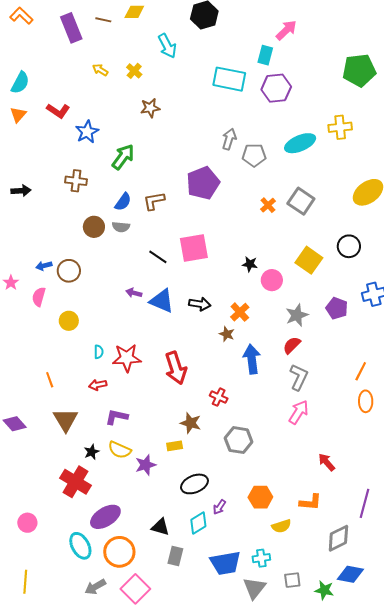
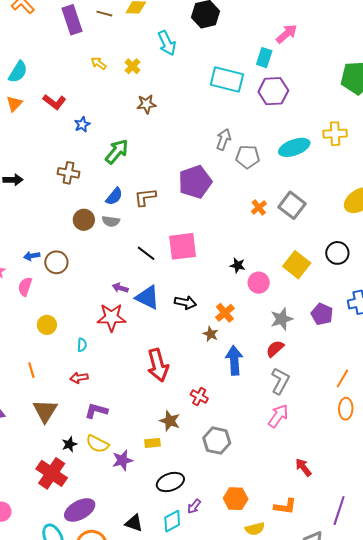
blue star: (87, 132) -> (82, 125), size x0.7
yellow circle: (69, 321) -> (47, 325), moved
red star: (127, 358) -> (111, 317), moved

